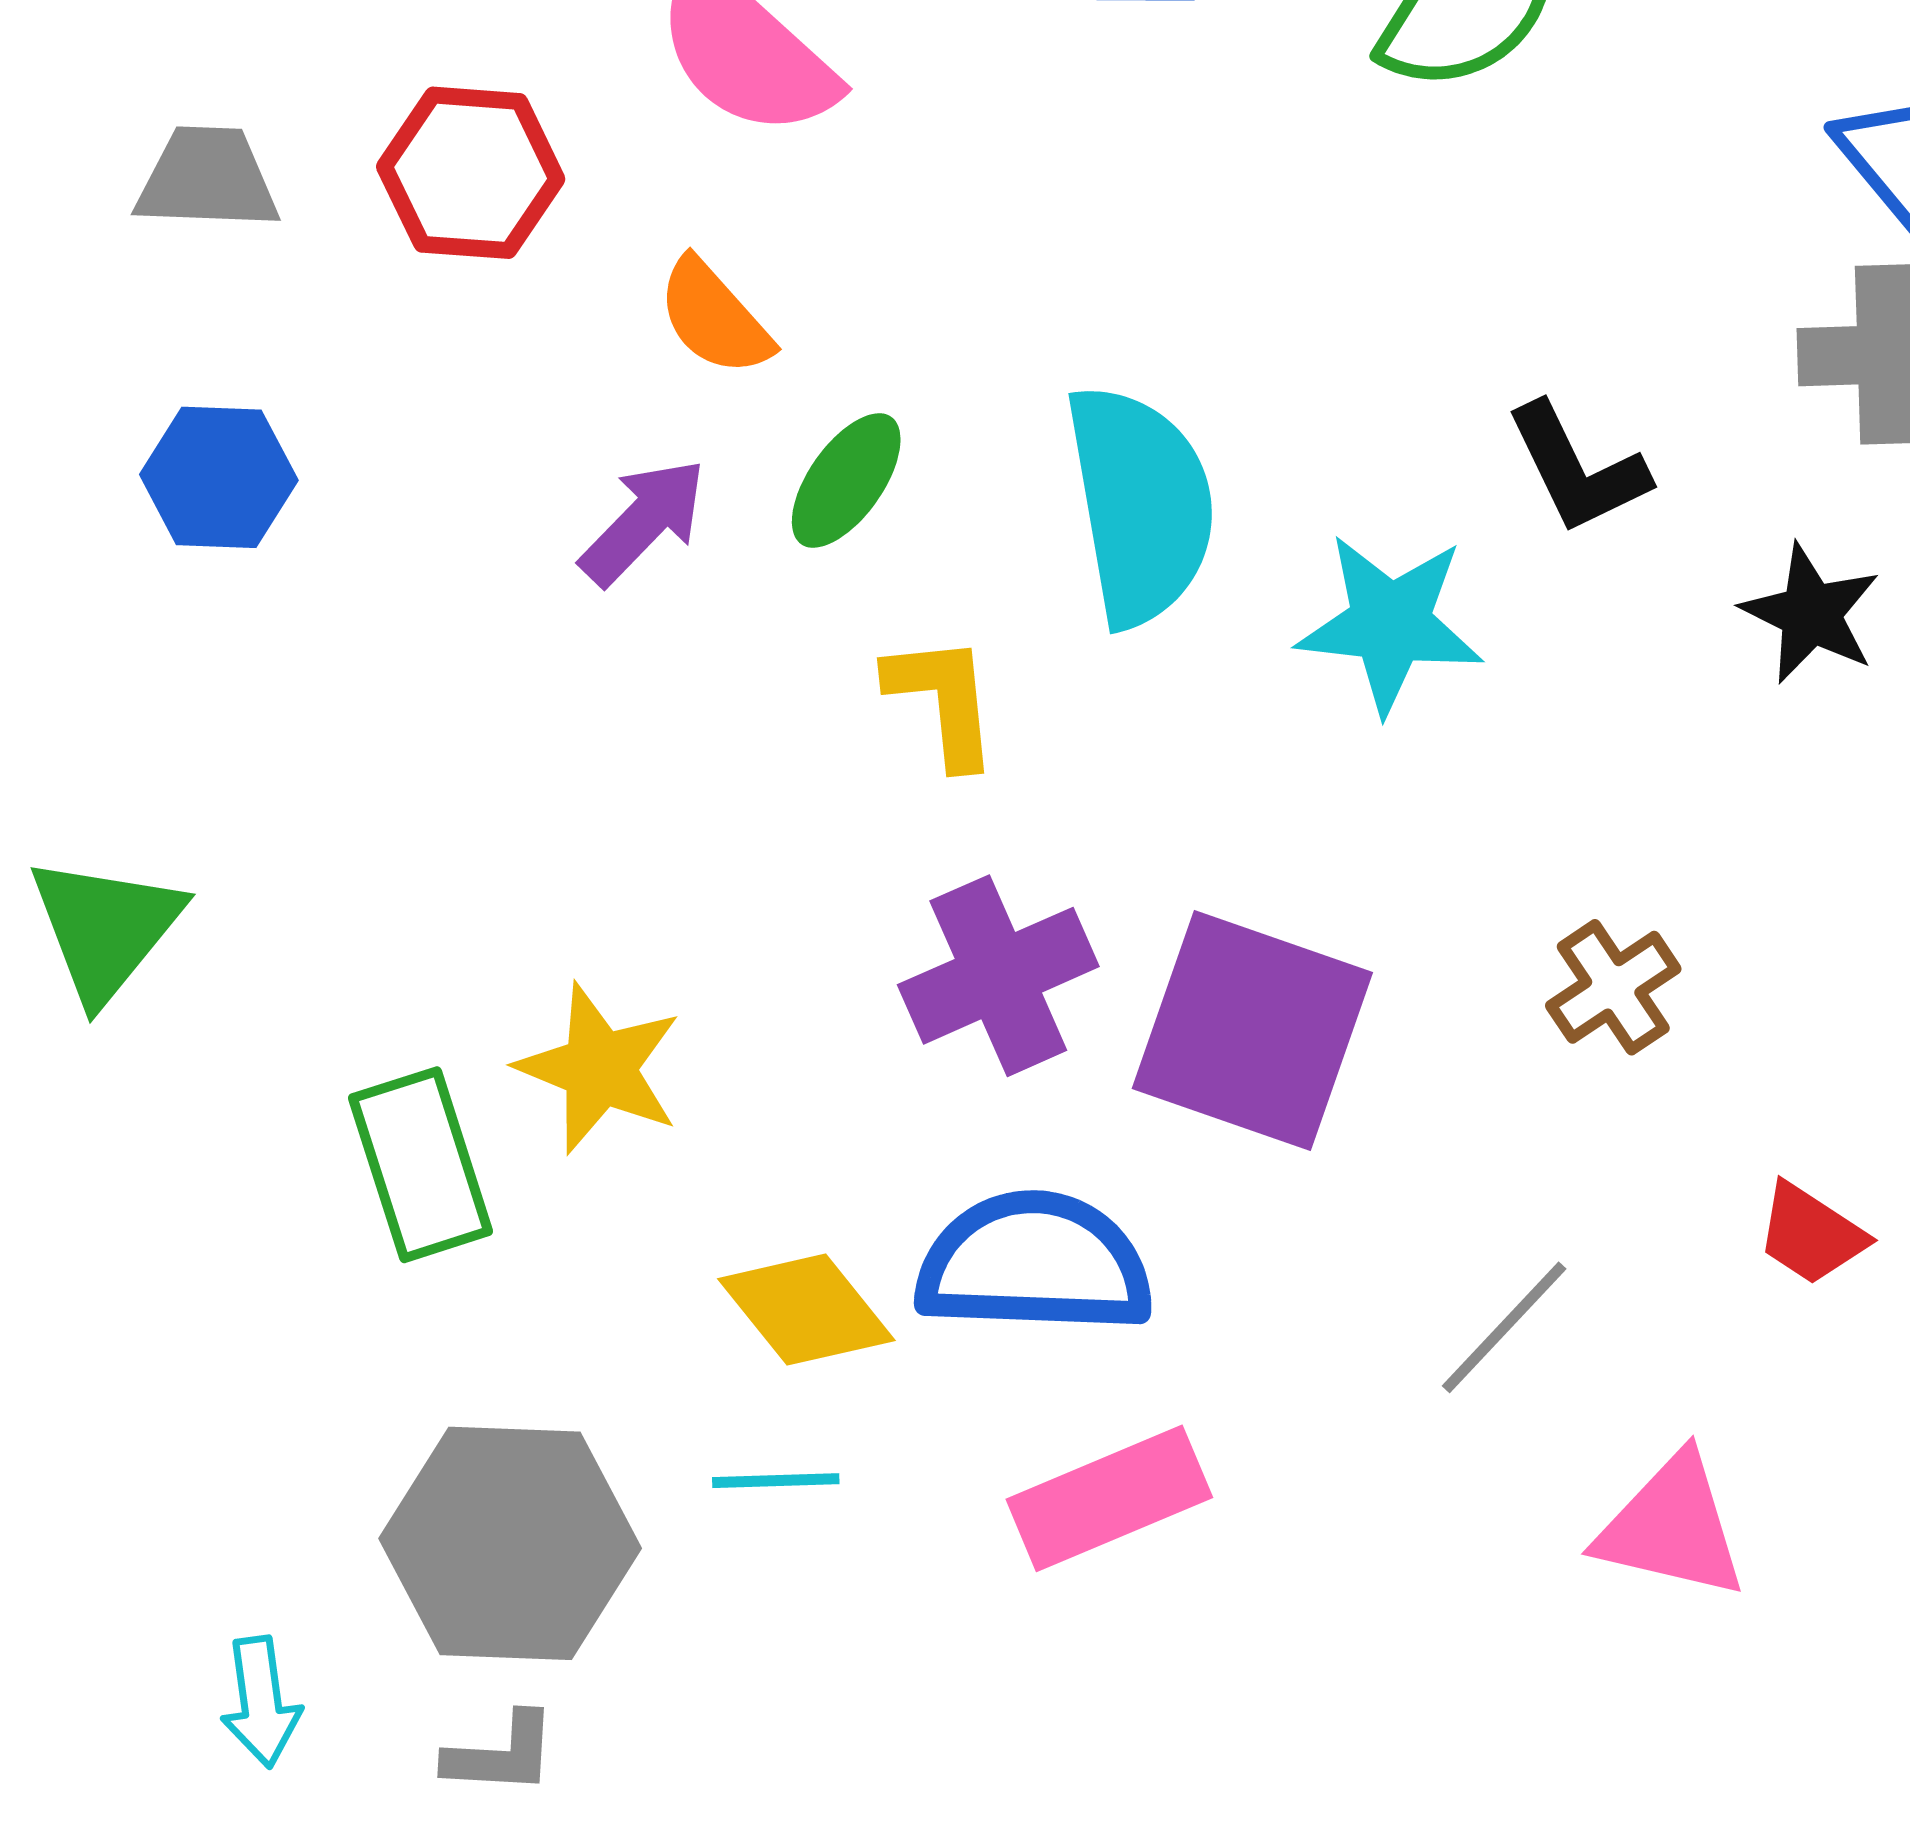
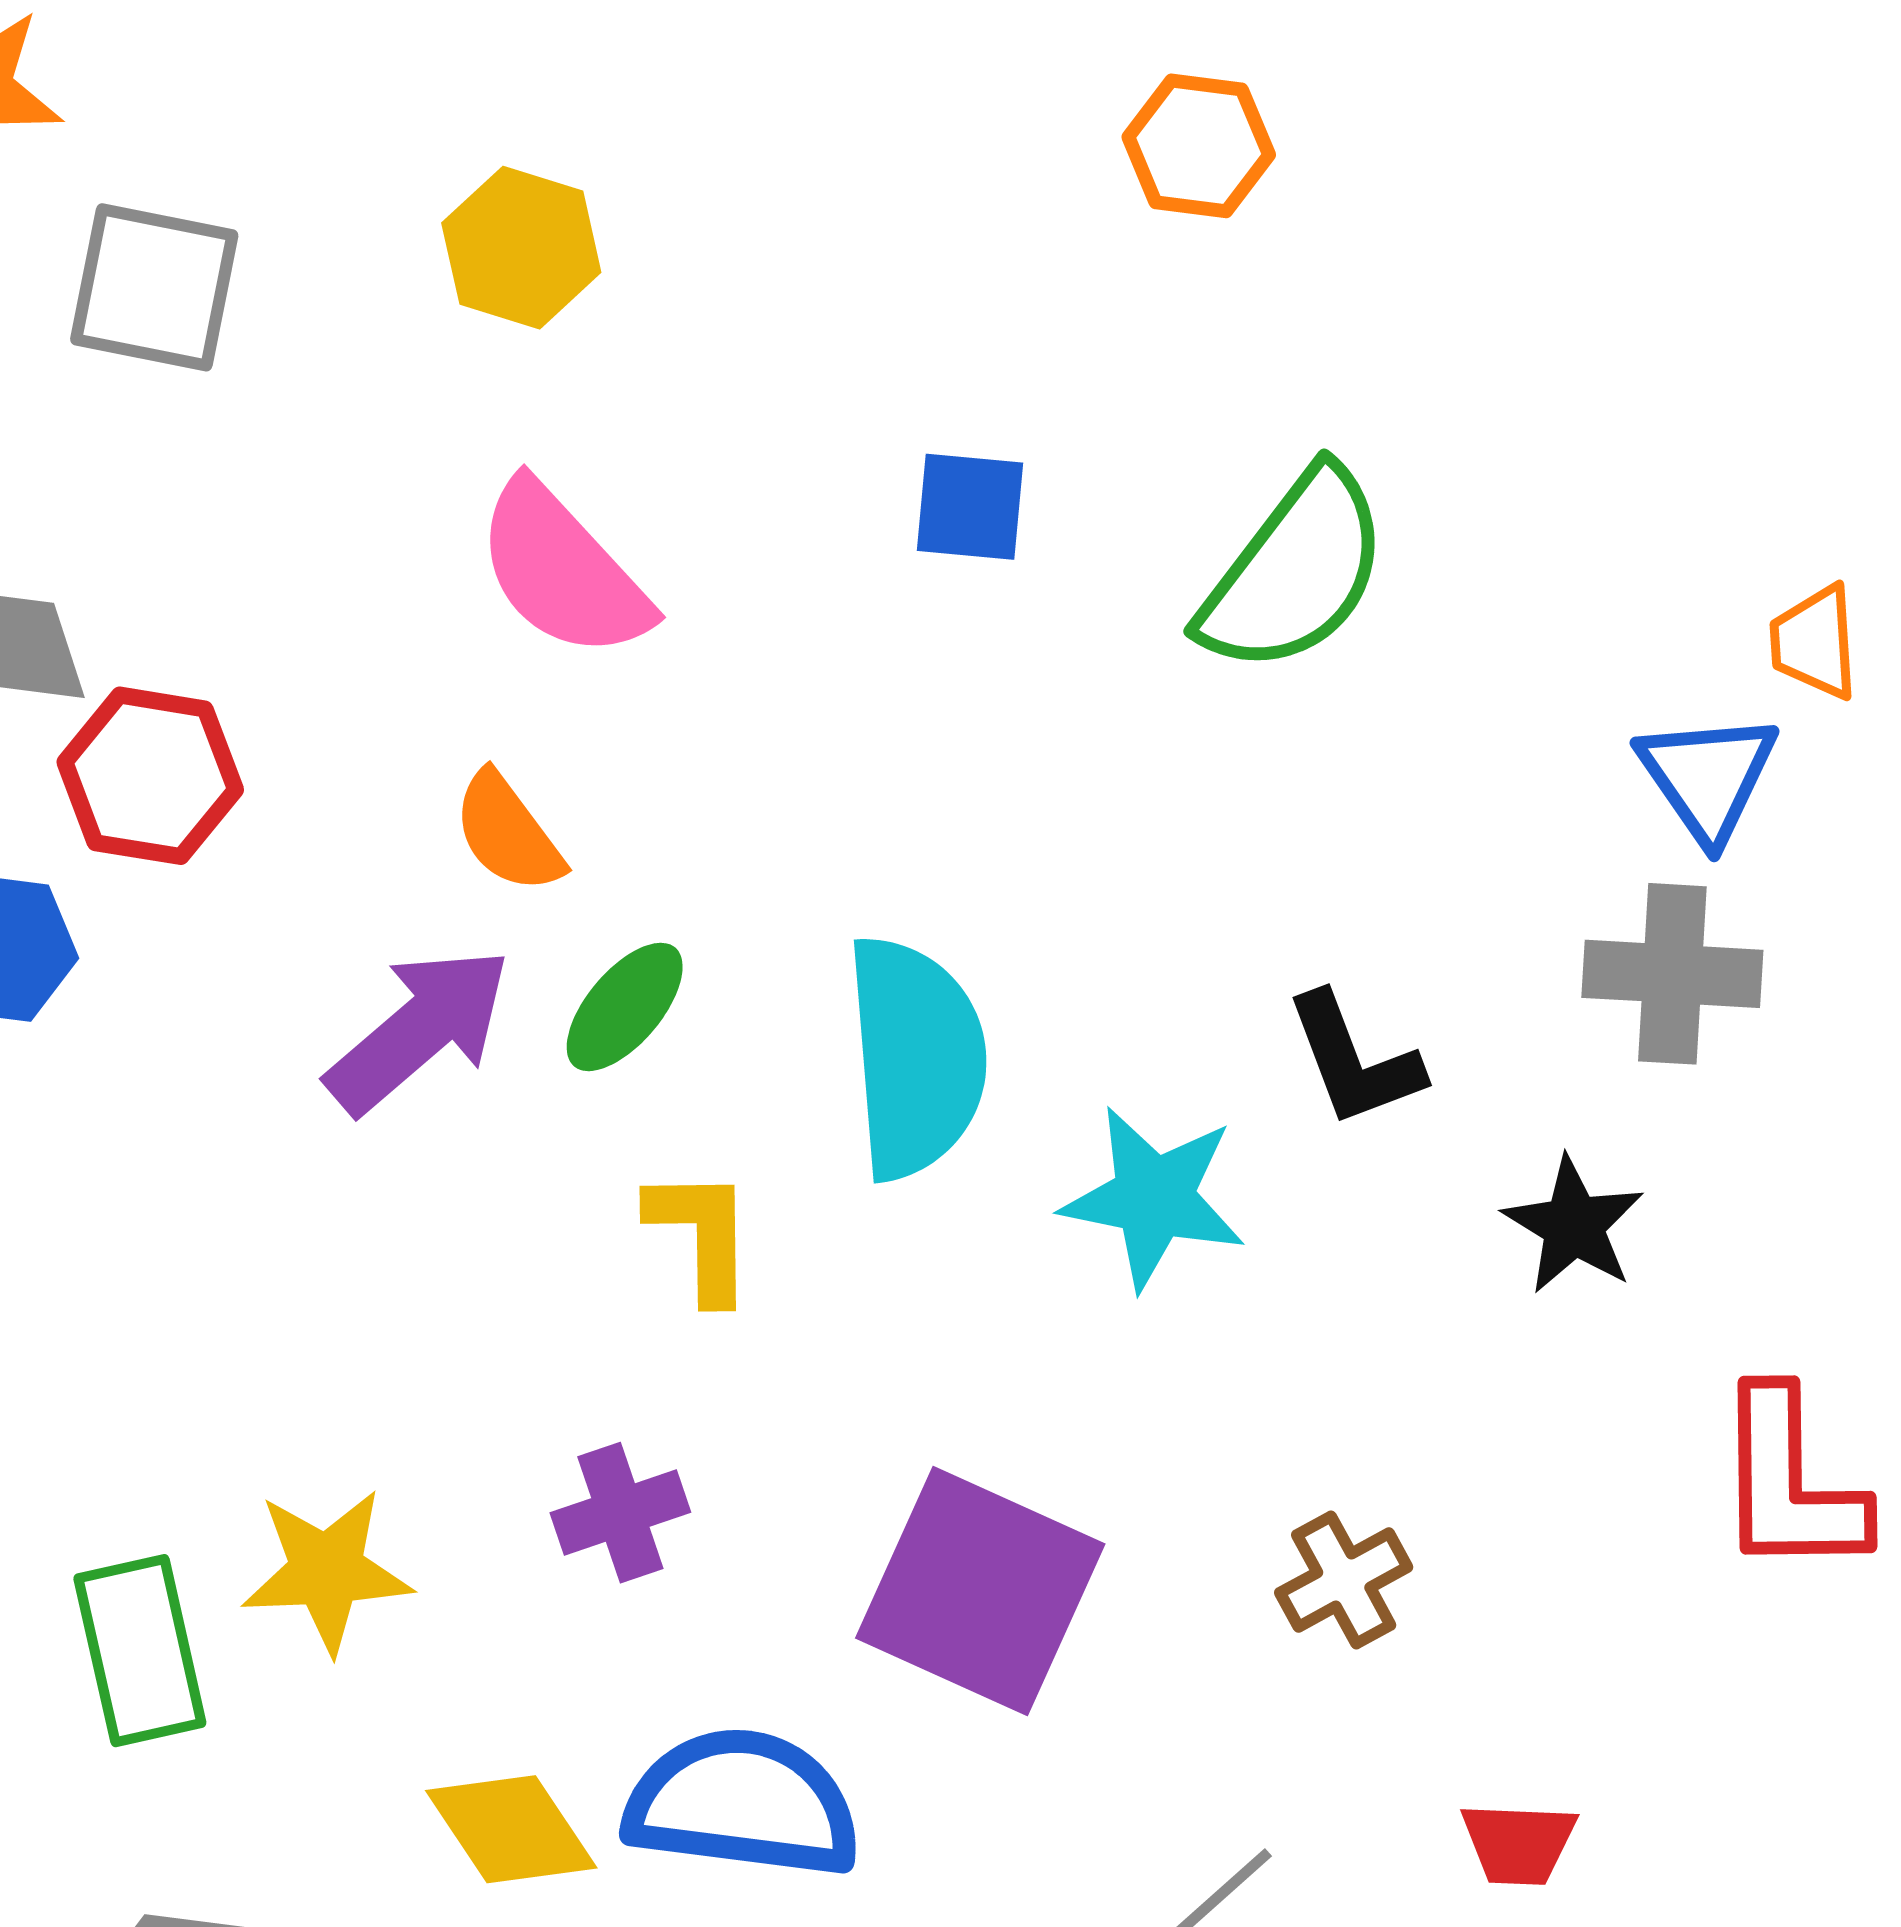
red hexagon: (471, 173) -> (150, 776), moved
purple arrow: (643, 522) -> (419, 1030), size x1.4
purple cross: (998, 976) -> (620, 1513), moved, size x0.7
yellow star: (599, 1068) -> (327, 1571), turned -30
red trapezoid: (1811, 1234) -> (1519, 1843), turned -36

